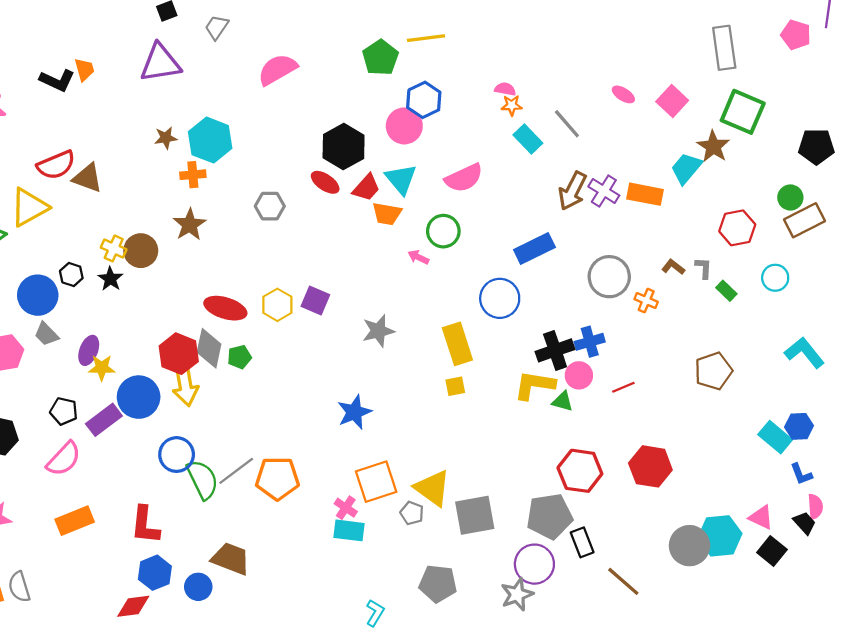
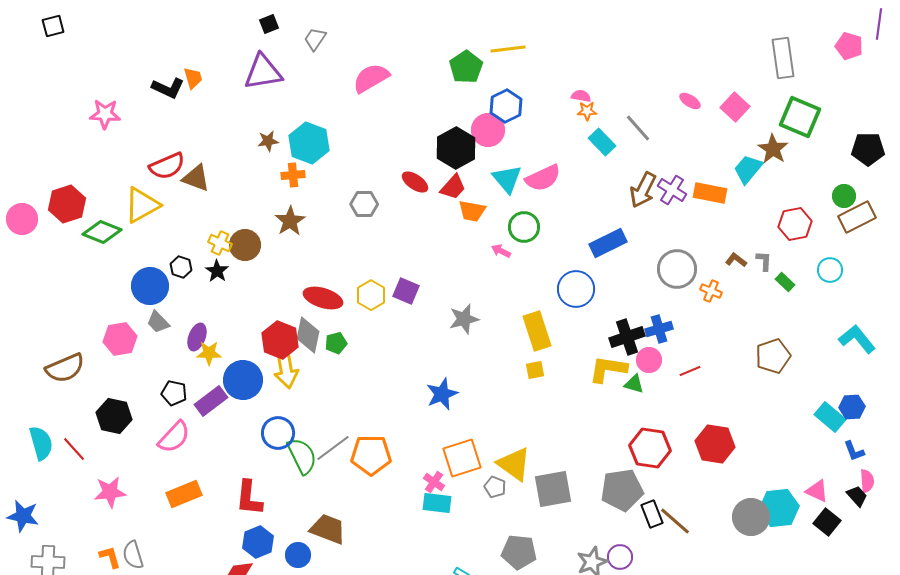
black hexagon: (344, 147) -> (456, 148), moved
cyan triangle: (401, 179) -> (507, 179), moved
purple circle: (534, 564) -> (620, 557), moved, size x0.7
brown line: (623, 581) -> (675, 521), moved

